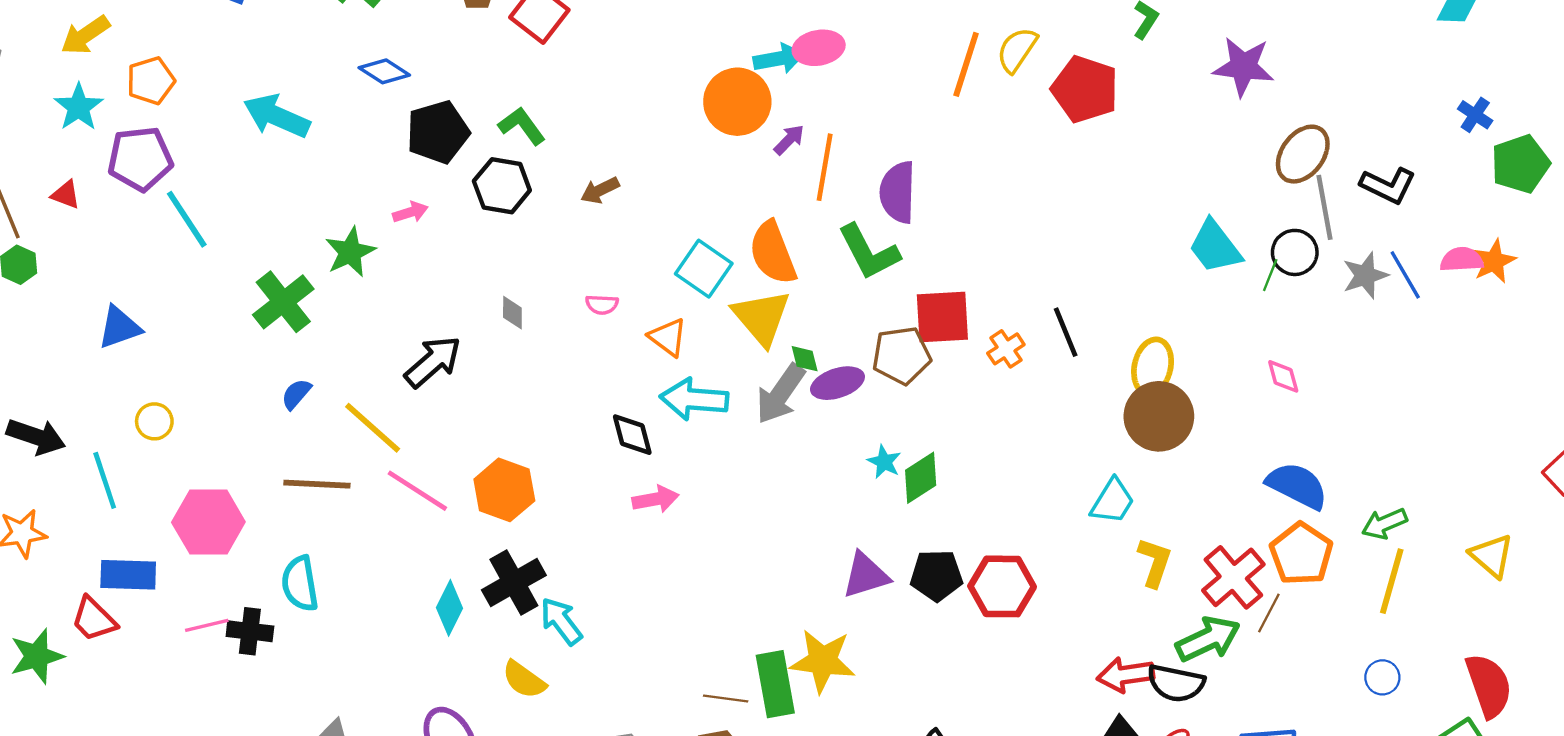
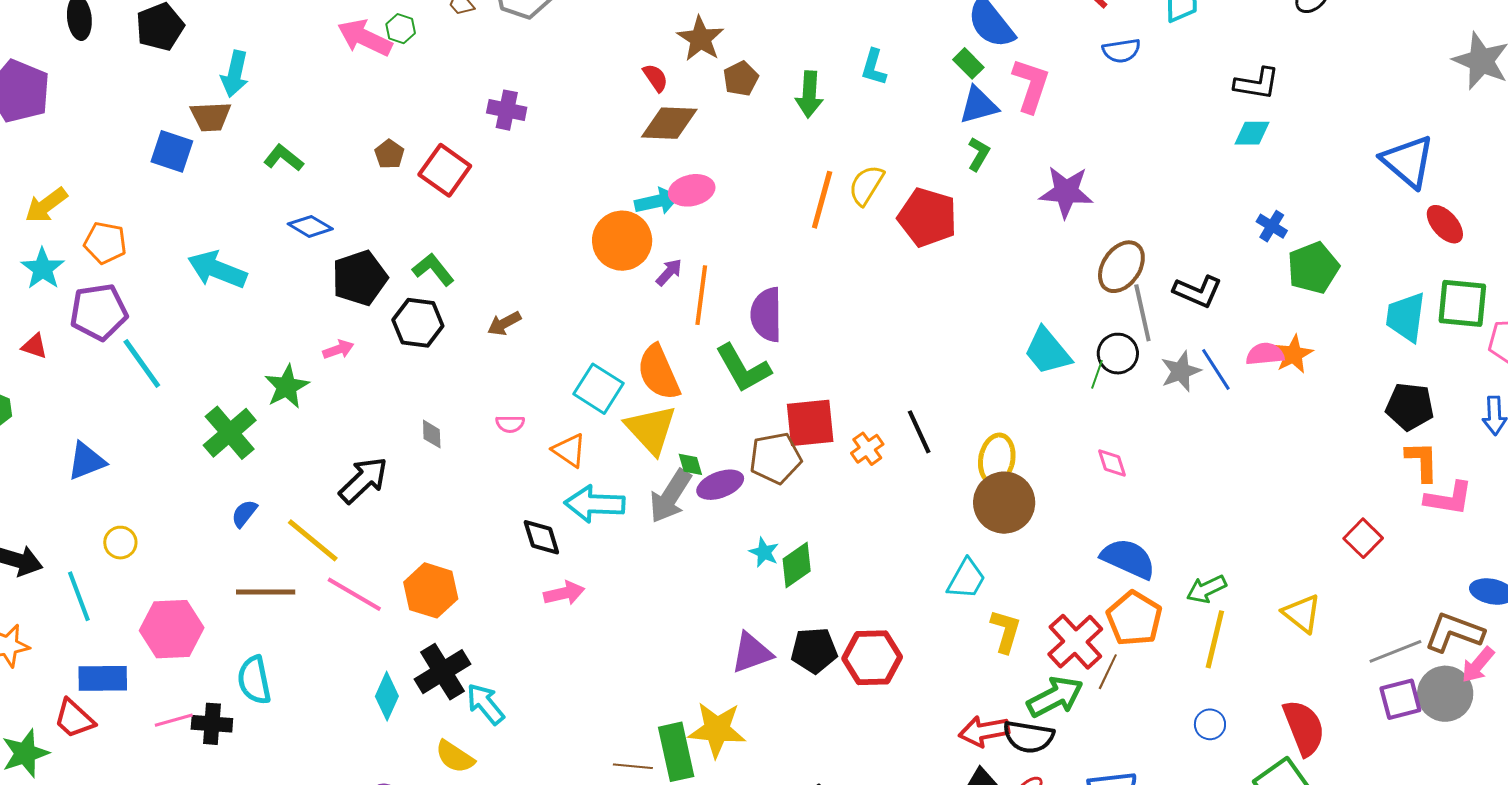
orange pentagon: (151, 81) -> (105, 243), turned 30

